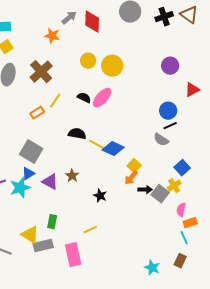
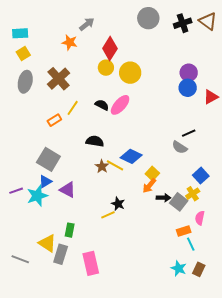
red diamond: (92, 22) -> (110, 48), moved, turned 30
blue circle: (168, 111) -> (188, 88), moved
yellow line: (97, 145) -> (115, 165), moved
brown star: (72, 176) -> (102, 166), moved
orange rectangle: (190, 223) -> (184, 231), moved
yellow line: (90, 230) -> (108, 215), moved
cyan line: (184, 238) -> (191, 244), moved
gray rectangle: (43, 246) -> (61, 254), turned -60
cyan star: (152, 268) -> (179, 268), moved

